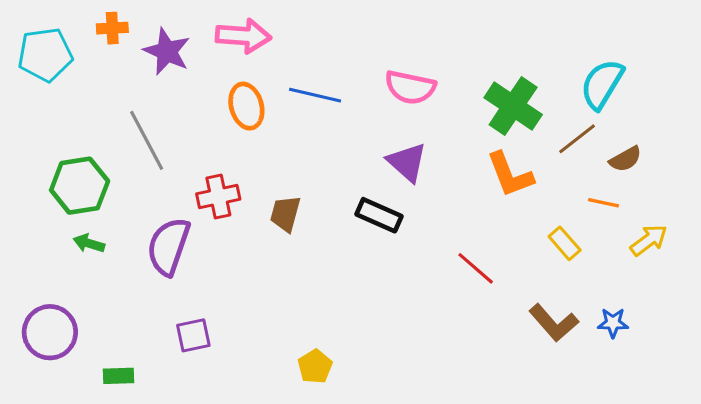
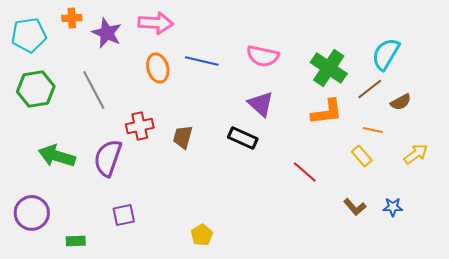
orange L-shape: (510, 175) -> (327, 112), turned -76
green hexagon: (80, 186) -> (36, 89), moved
orange line: (604, 203) -> (373, 130), moved
green arrow: (89, 243) -> (57, 156), size x1.8
brown L-shape: (554, 323) -> (355, 207), size x0.7

